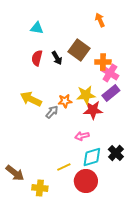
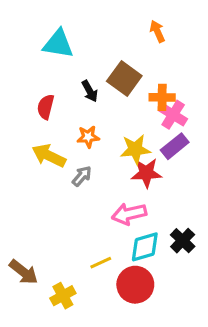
cyan triangle: (37, 28) -> (58, 44), size x1.5
red semicircle: (37, 58) -> (46, 107), moved
orange star: (65, 101) -> (88, 137), moved
pink arrow: (82, 136) -> (129, 214), size x1.5
yellow cross: (40, 188) -> (63, 296), turned -35

